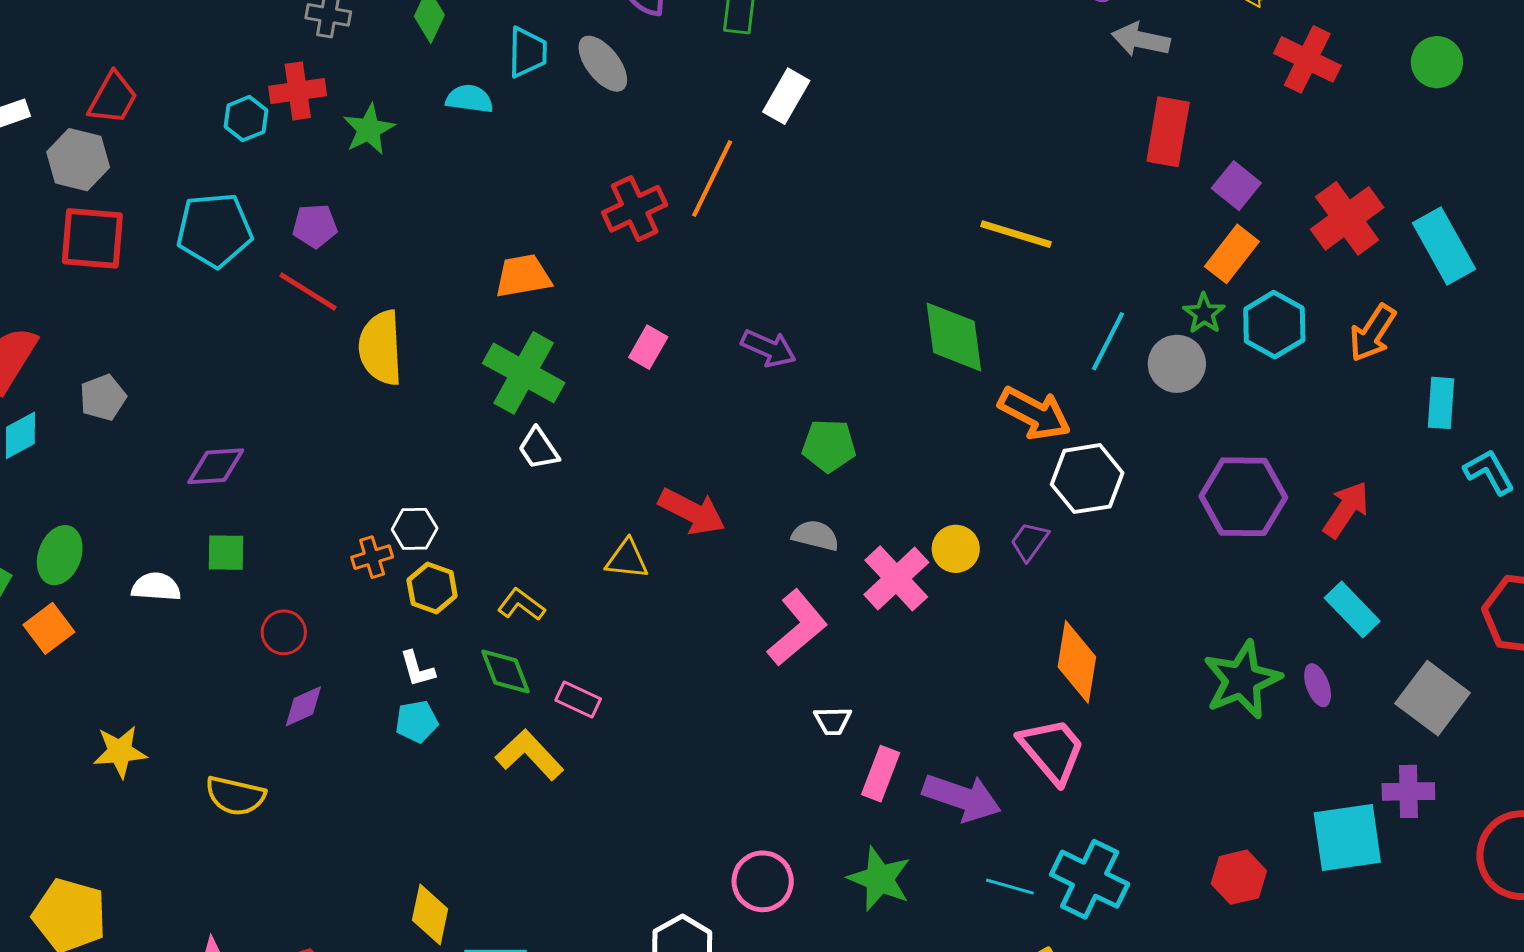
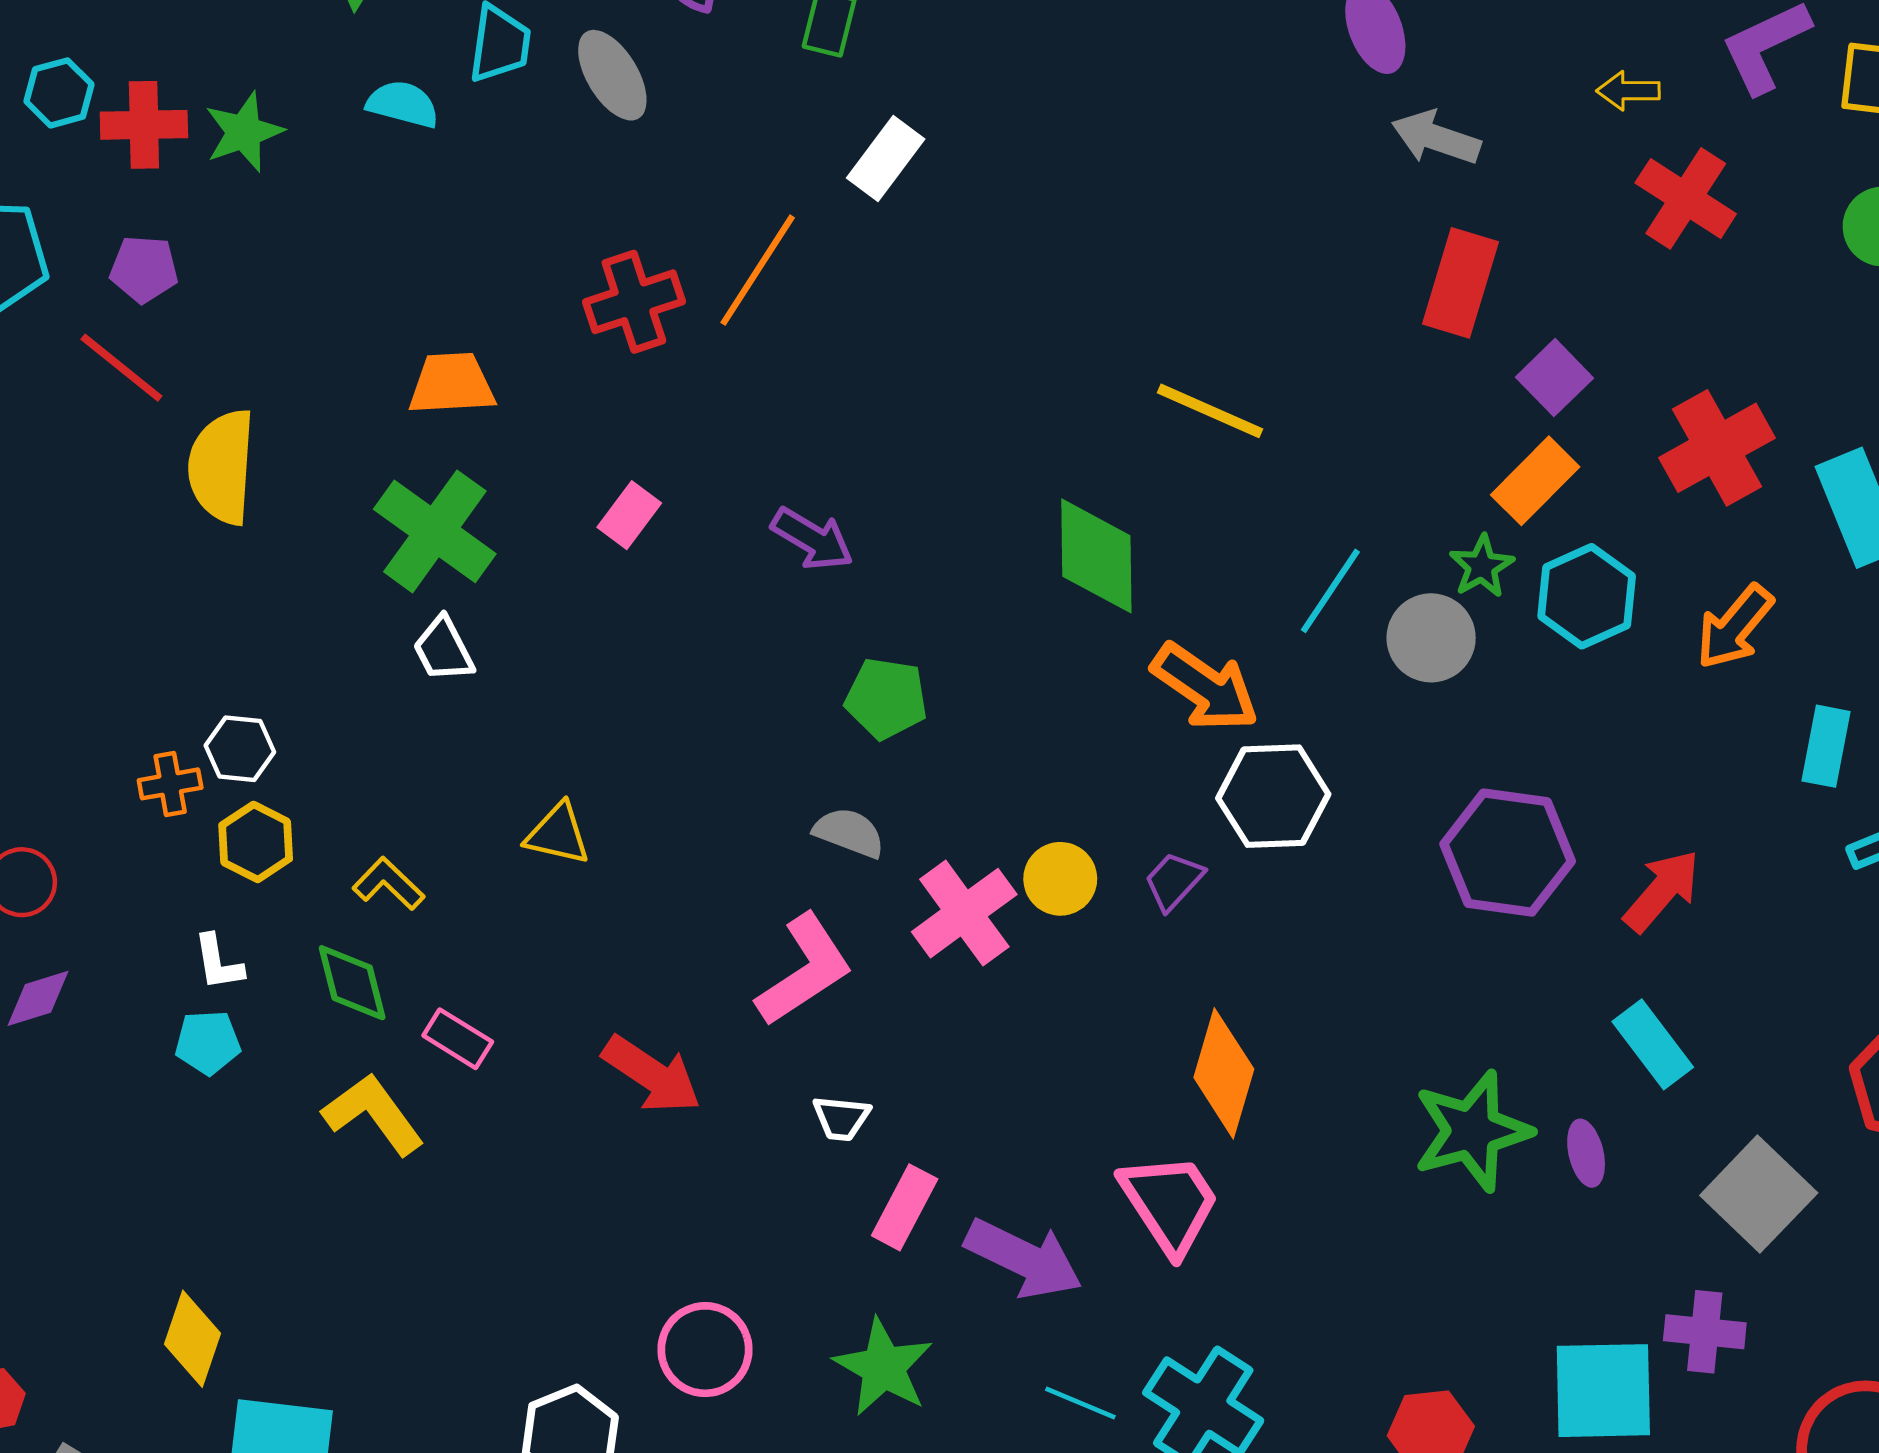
red cross: (298, 91) -> (144, 125), moved
red arrow: (692, 512) -> (652, 1075), moved

